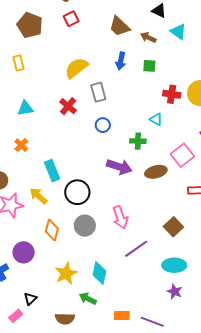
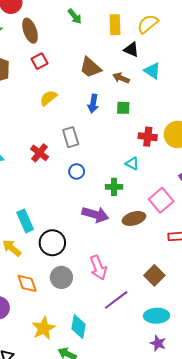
yellow semicircle: (76, 68) -> (48, 98), moved, size x0.7
orange diamond: (52, 230) -> (27, 283), turned -30

